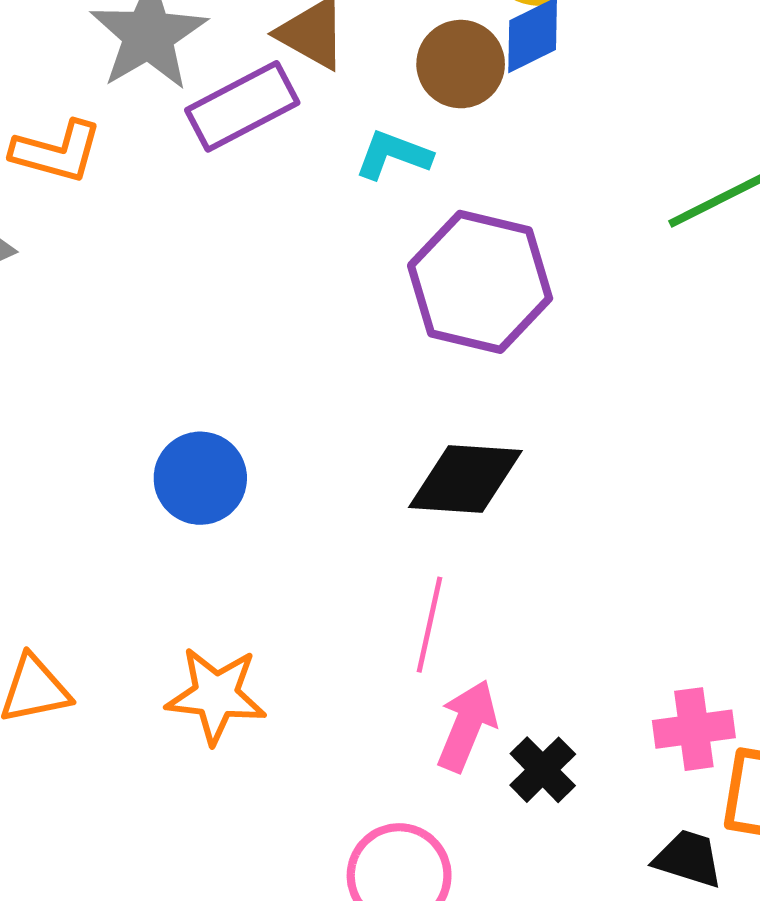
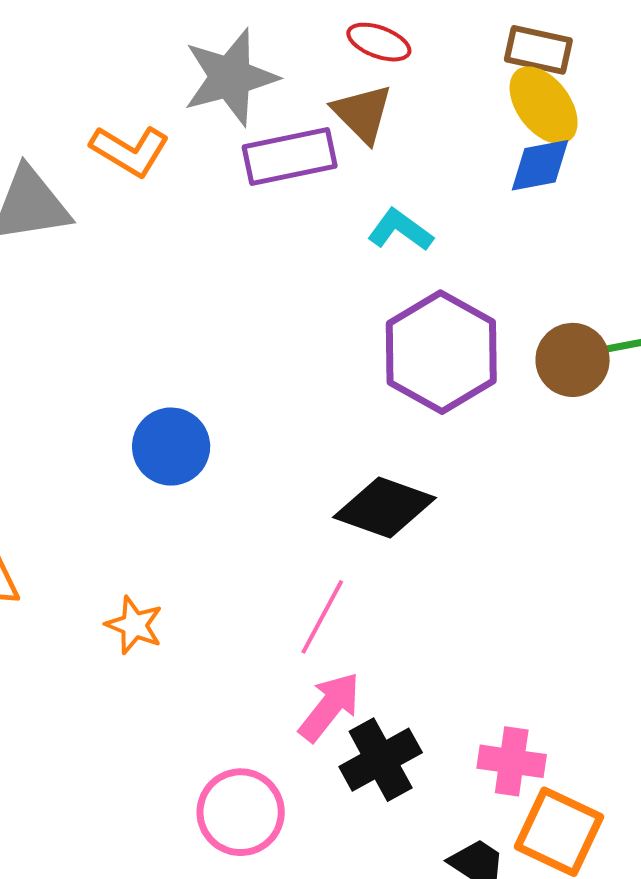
brown circle: (461, 64) -> (573, 360), moved
orange star: (216, 695) -> (134, 625), size x0.7
black cross: (543, 770) -> (381, 760), size x1.4

